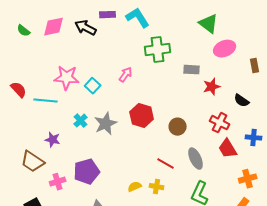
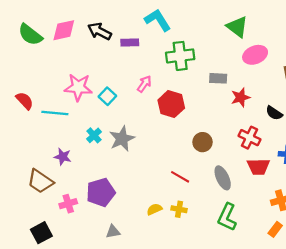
purple rectangle: (108, 15) -> (130, 43), moved
green semicircle: (24, 31) -> (30, 35), size x1.6
red hexagon: (142, 116) -> (171, 104), moved
red trapezoid: (228, 149) -> (258, 167), turned -60
red line: (166, 164) -> (180, 177), moved

